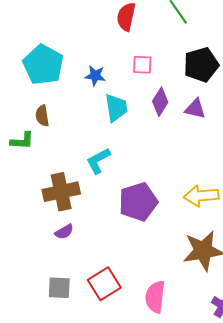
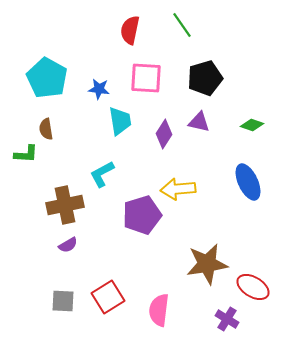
pink square: (142, 65) -> (146, 78), size x1.6
purple diamond: (160, 102) -> (164, 134), moved
yellow arrow: (201, 196) -> (178, 189), moved

